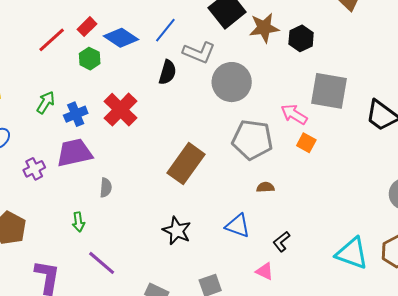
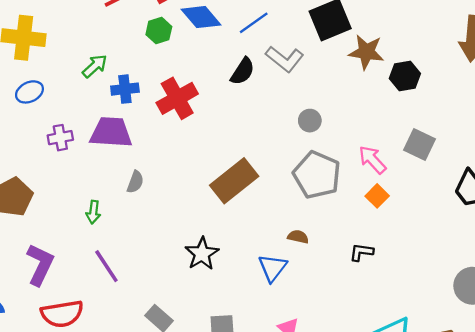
gray circle: (232, 82) -> (310, 121), moved, size x0.5
gray square: (329, 91) -> (420, 144), size x0.7
brown semicircle: (265, 187) -> (298, 237), moved
blue triangle: (238, 226) -> (273, 268), turned 32
black L-shape: (281, 241) -> (361, 252), moved, turned 30

